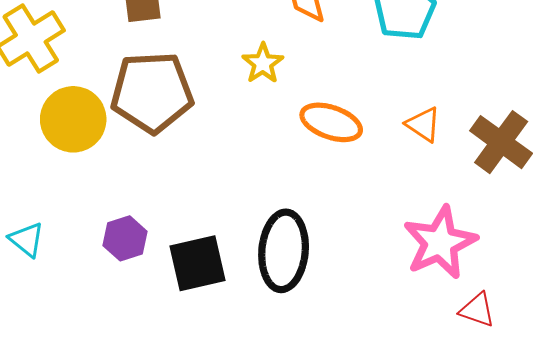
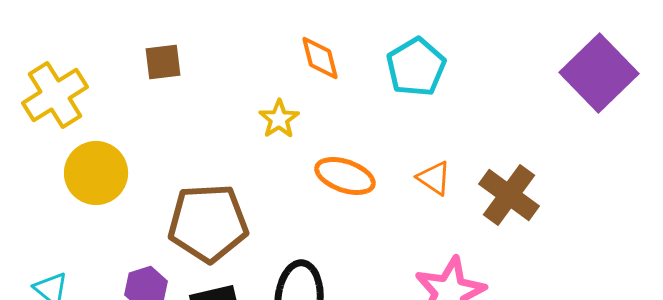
brown pentagon: (152, 92) -> (208, 223), moved

